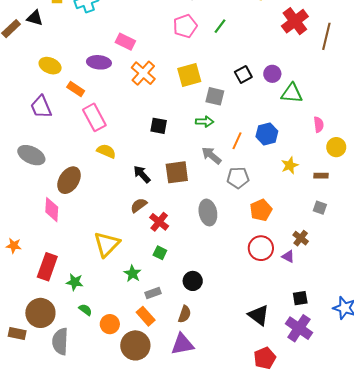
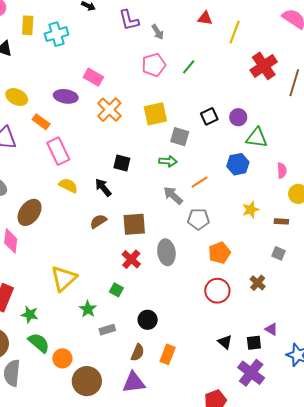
blue hexagon: (267, 134) -> (238, 164), moved
orange line: (237, 141) -> (199, 182), turned 30
brown square: (177, 172) -> (134, 224), moved
black arrow: (142, 174) -> (103, 187), moved
brown semicircle: (139, 205) -> (98, 221), moved
red cross: (159, 222) -> (131, 259), moved
purple triangle: (288, 256) -> (271, 329), moved
green semicircle: (85, 310) -> (39, 343), size x1.6
black triangle: (259, 315) -> (225, 342), moved, size x0.7
orange rectangle: (146, 316) -> (168, 354), moved, turned 60

